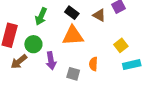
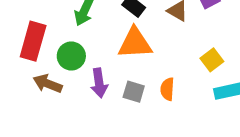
brown arrow: (19, 62) -> (48, 84), turned 60
gray square: (73, 74) -> (134, 92), moved

